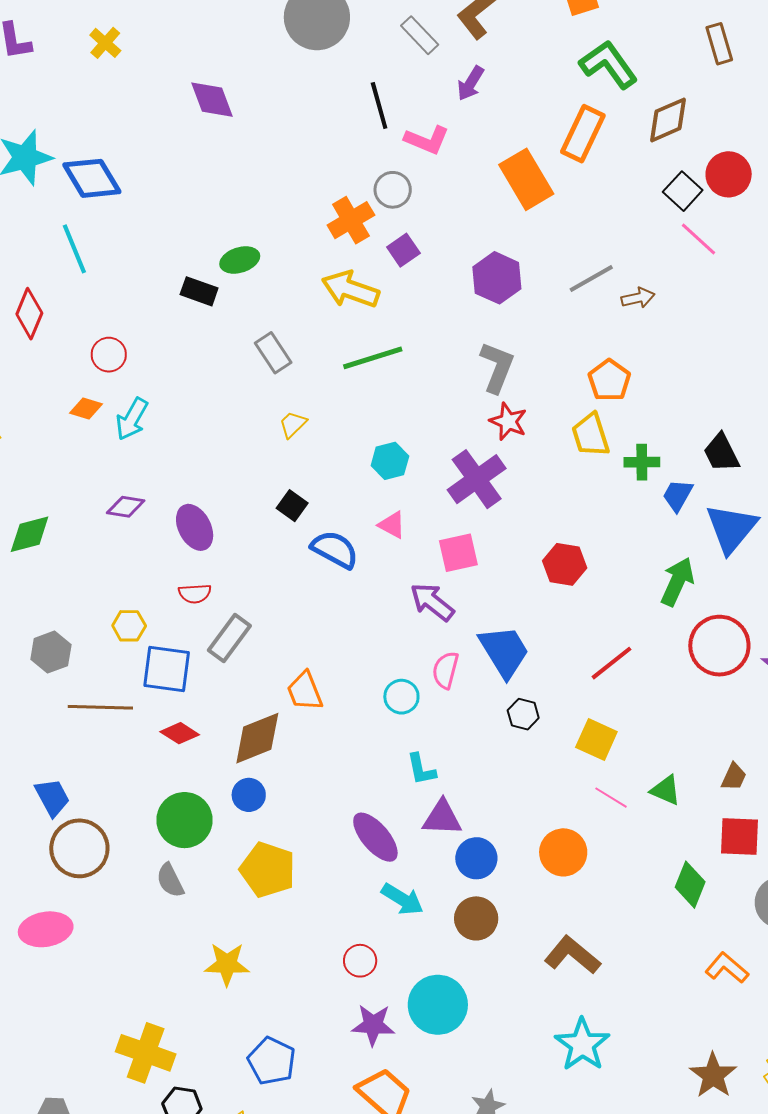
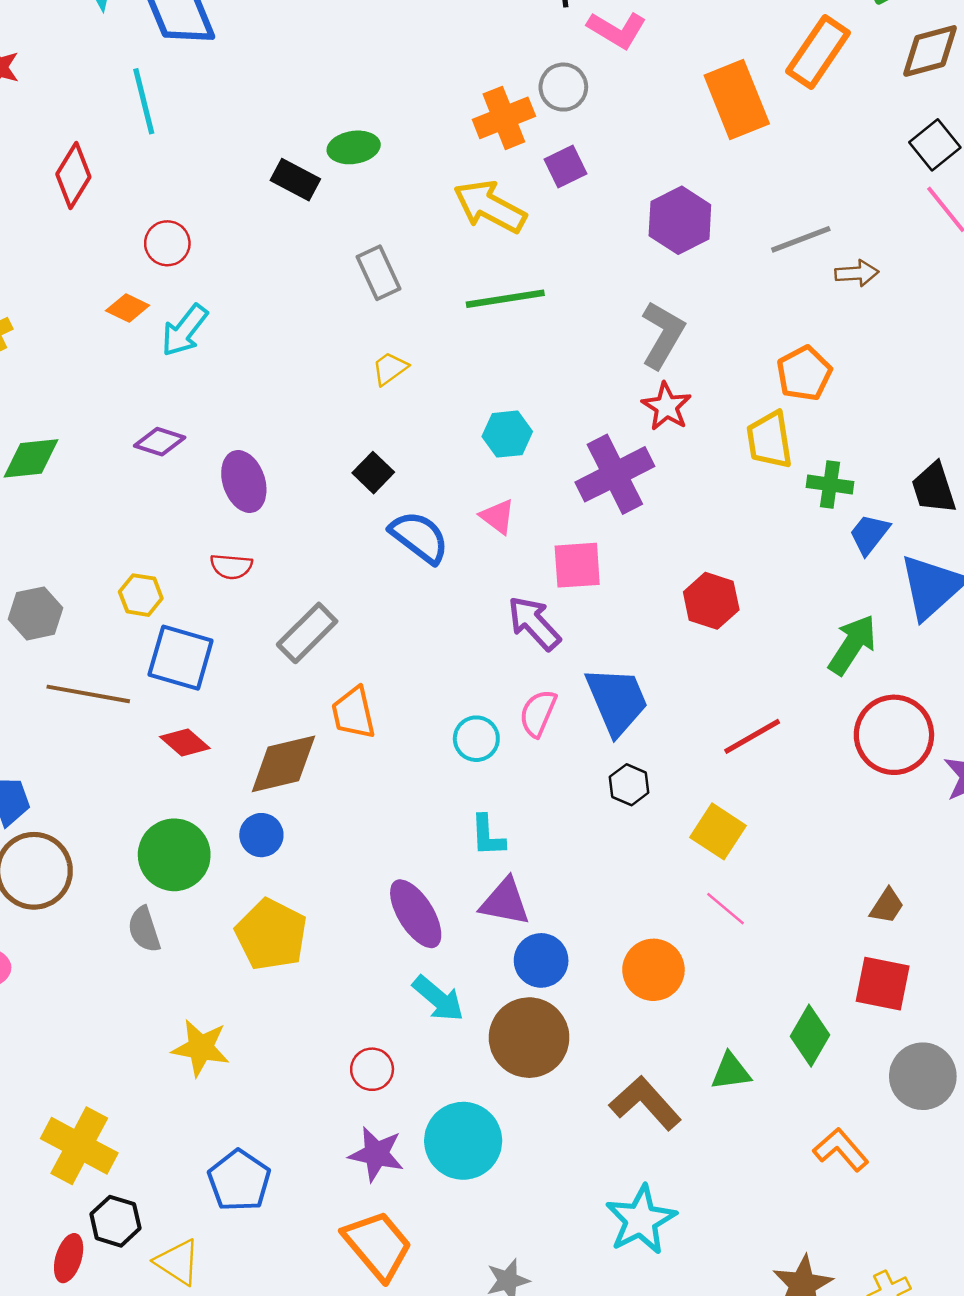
gray rectangle: (229, 638) -> (307, 633), moved
green triangle: (666, 790) -> (731, 1072), moved, turned -40
brown circle: (476, 918) -> (529, 1038), size x1.4

